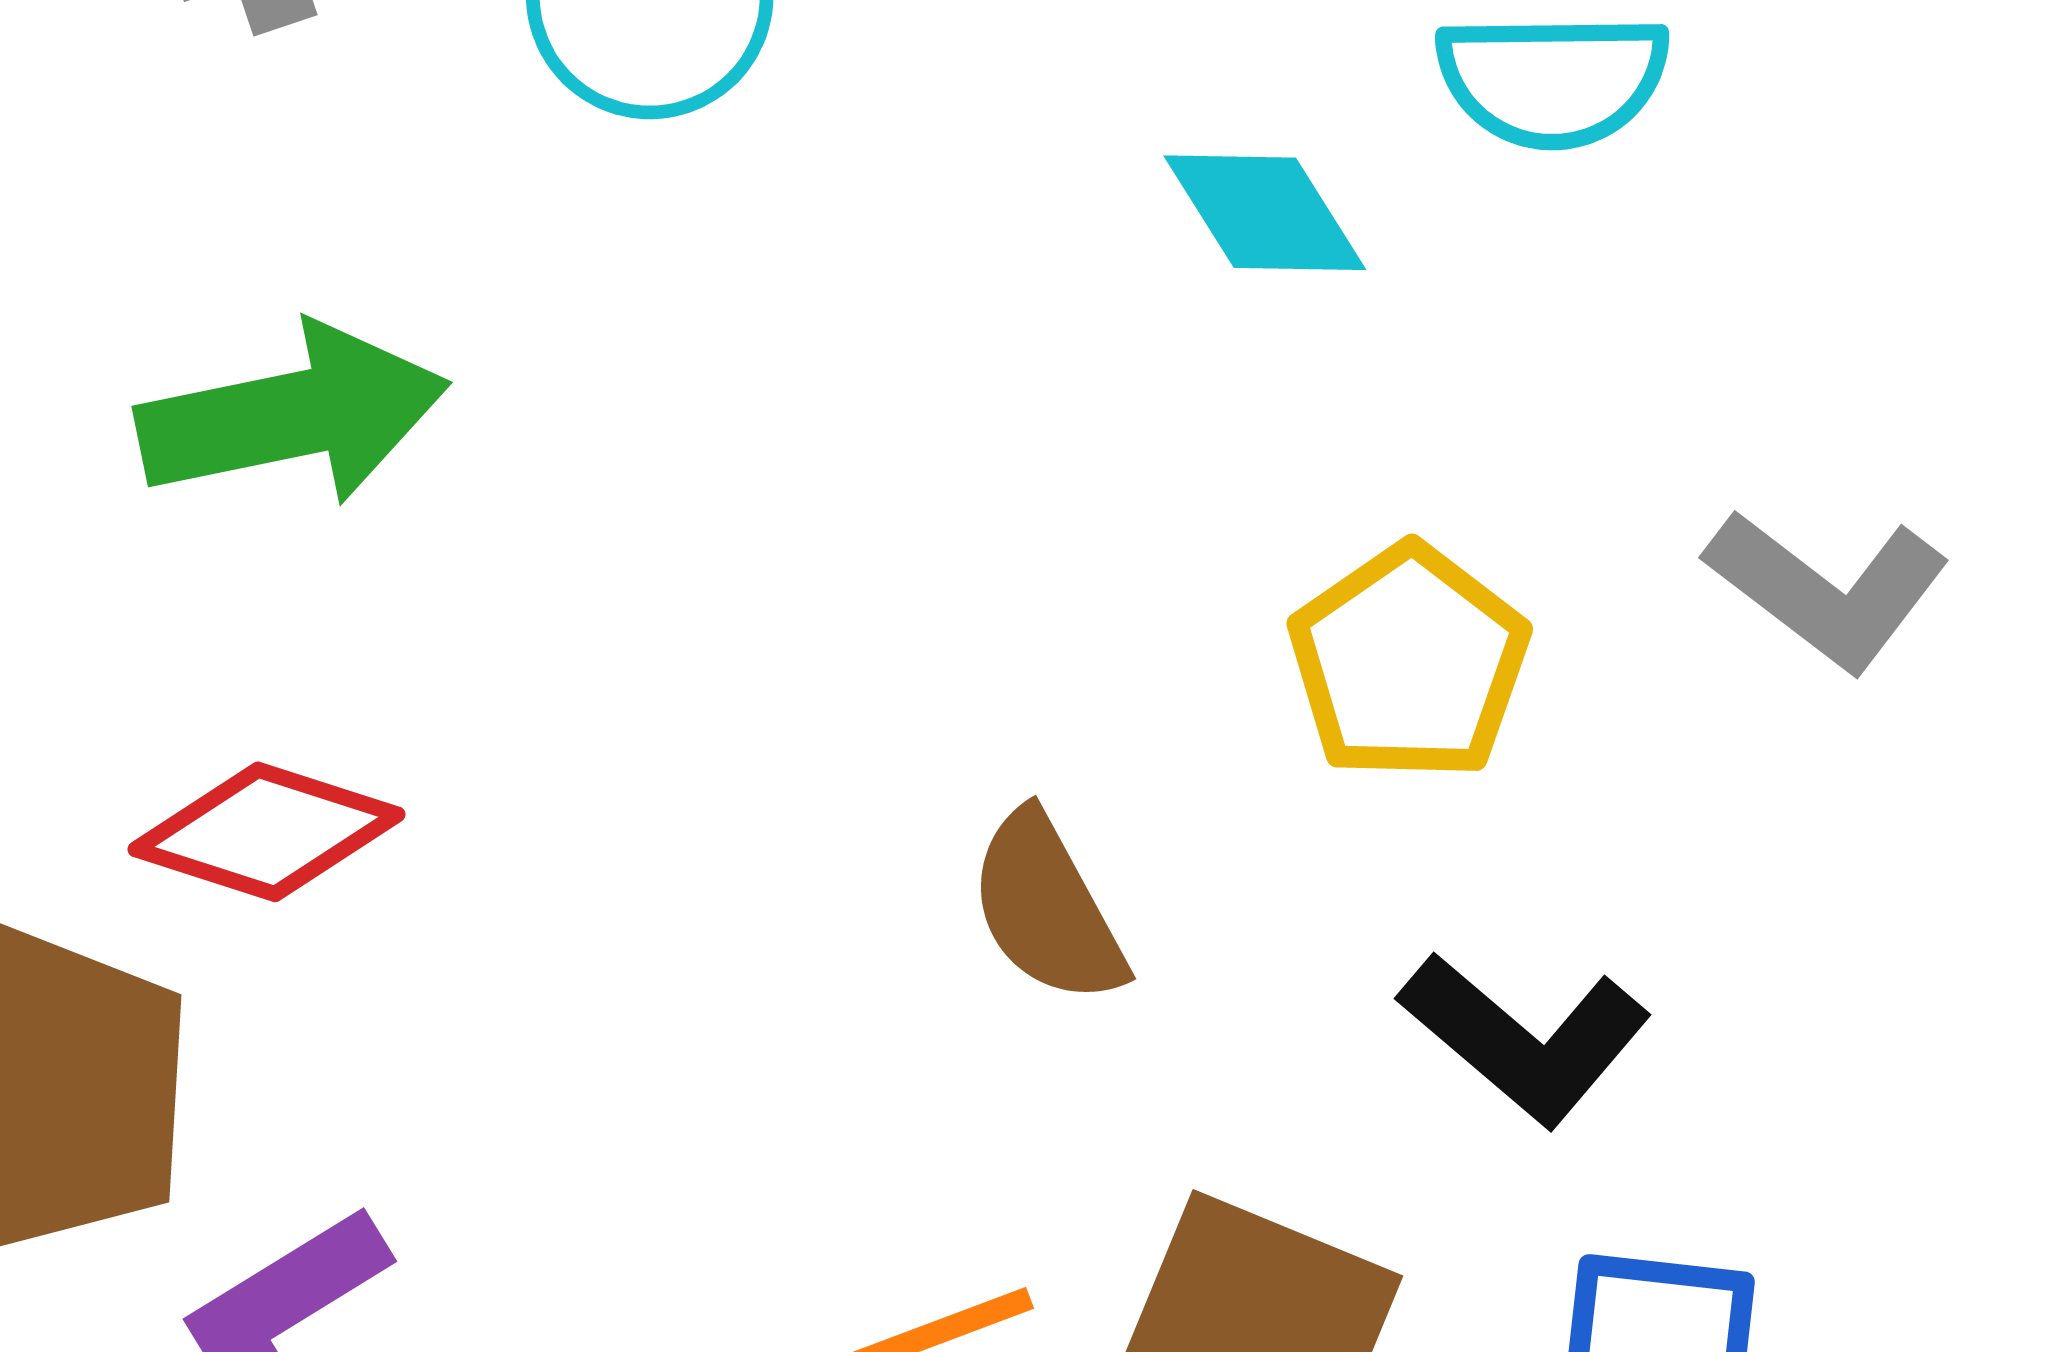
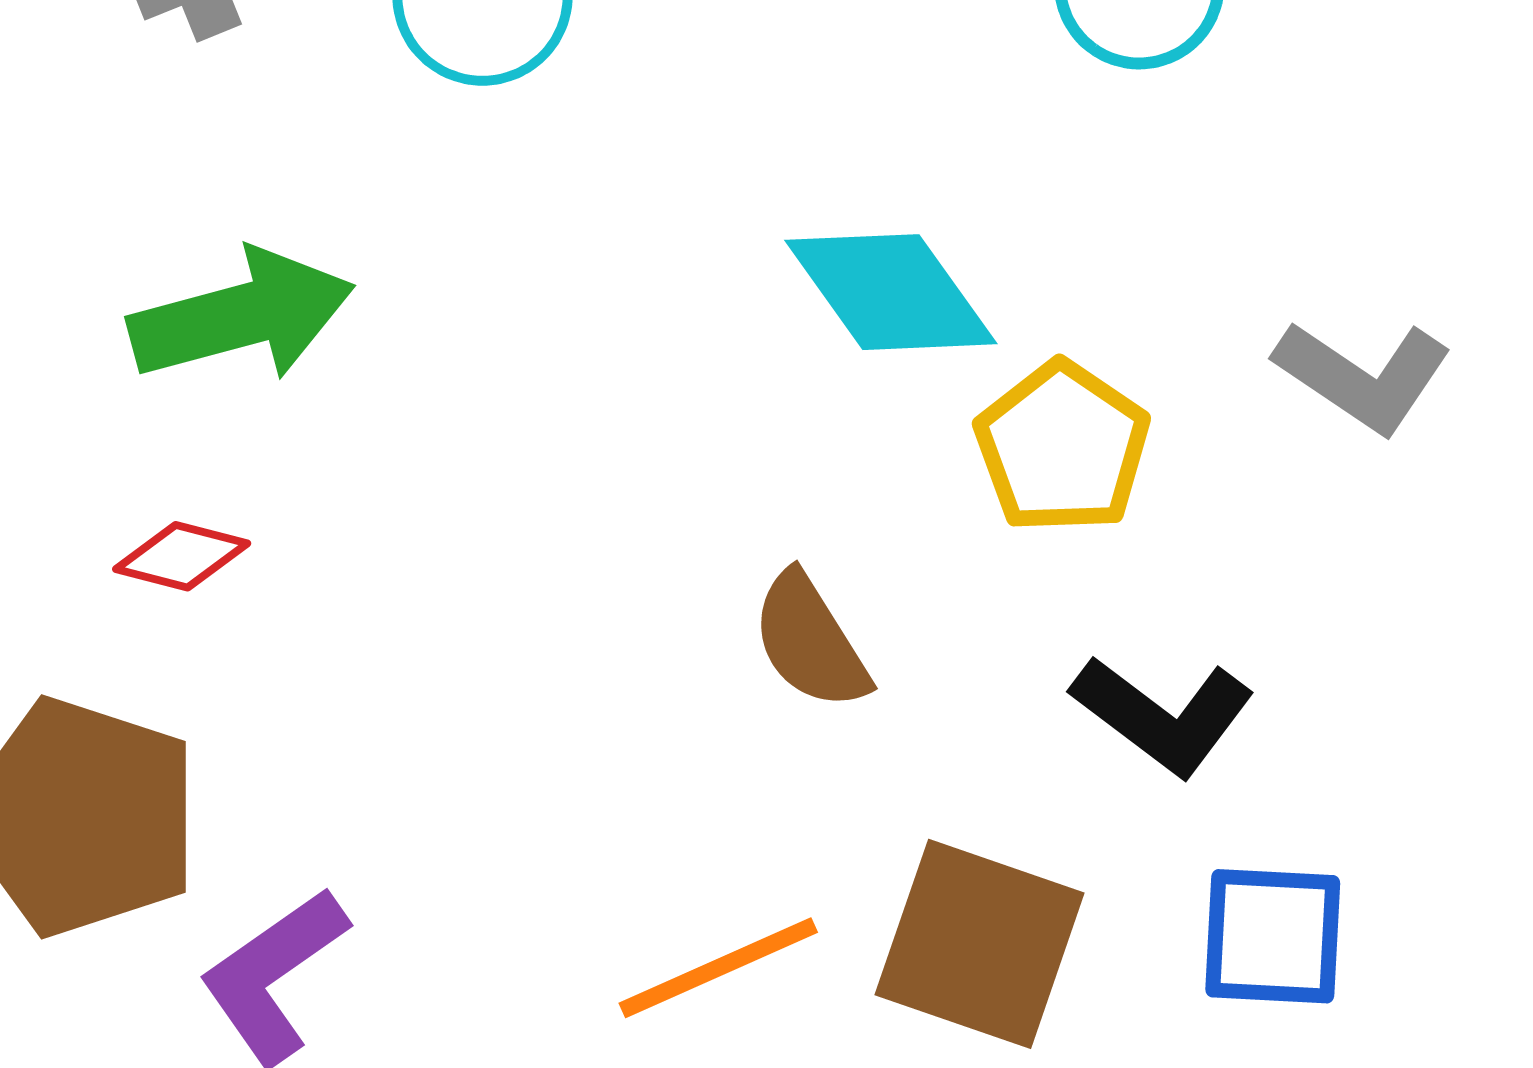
cyan diamond: (1265, 213) -> (891, 292), moved, size x1.4
red diamond: (267, 832) -> (182, 556), moved, size x0.7

